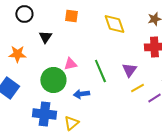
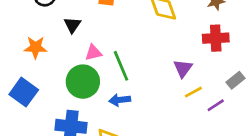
pink triangle: (70, 64) -> (93, 53), moved
green line: (100, 71) -> (121, 66), moved

